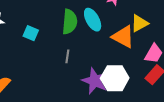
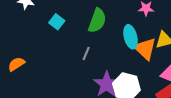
cyan ellipse: (93, 20) -> (130, 37), moved

